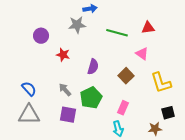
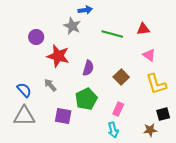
gray star: (77, 25) -> (72, 26), turned 30
pink triangle: (142, 54) -> (149, 55), moved
red star: (63, 55) -> (58, 56), size x1.6
gray arrow: (65, 90) -> (50, 85), moved

